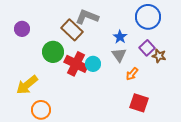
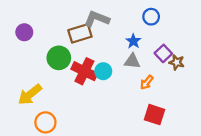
blue circle: (148, 17) -> (151, 17), moved, size x0.6
brown rectangle: (72, 30) -> (80, 33), turned -60
gray triangle: (119, 55) -> (132, 61), turned -49

